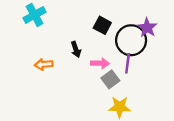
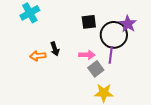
black square: (102, 25) -> (89, 22), turned -35
black arrow: (76, 49) -> (55, 49), moved

